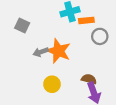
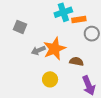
orange star: (58, 51) -> (54, 49), turned 30
brown semicircle: (89, 79) -> (77, 61), moved

